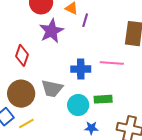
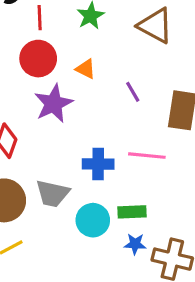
purple line: (85, 20) -> (133, 92), moved, turned -48
blue star: (91, 128) -> (135, 244), moved

